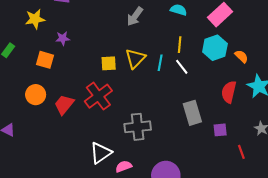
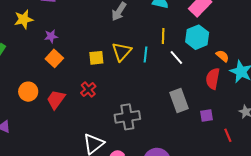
orange semicircle: (241, 56) -> (222, 56), moved
orange square: (45, 60) -> (54, 58), moved, turned 30
white line: (182, 67) -> (176, 57), moved
red cross: (98, 96) -> (88, 90), size x0.6

